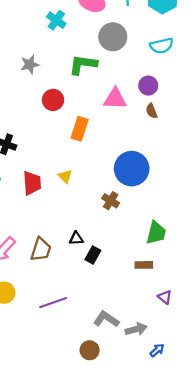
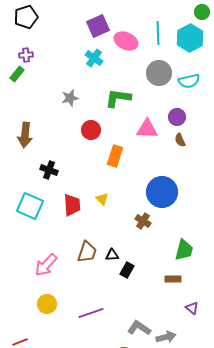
gray circle: (113, 37) -> (159, 73), moved
brown trapezoid: (41, 249) -> (87, 252), moved

